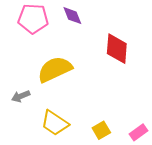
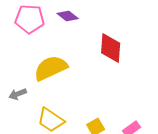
purple diamond: (72, 16) -> (68, 16), turned -30

